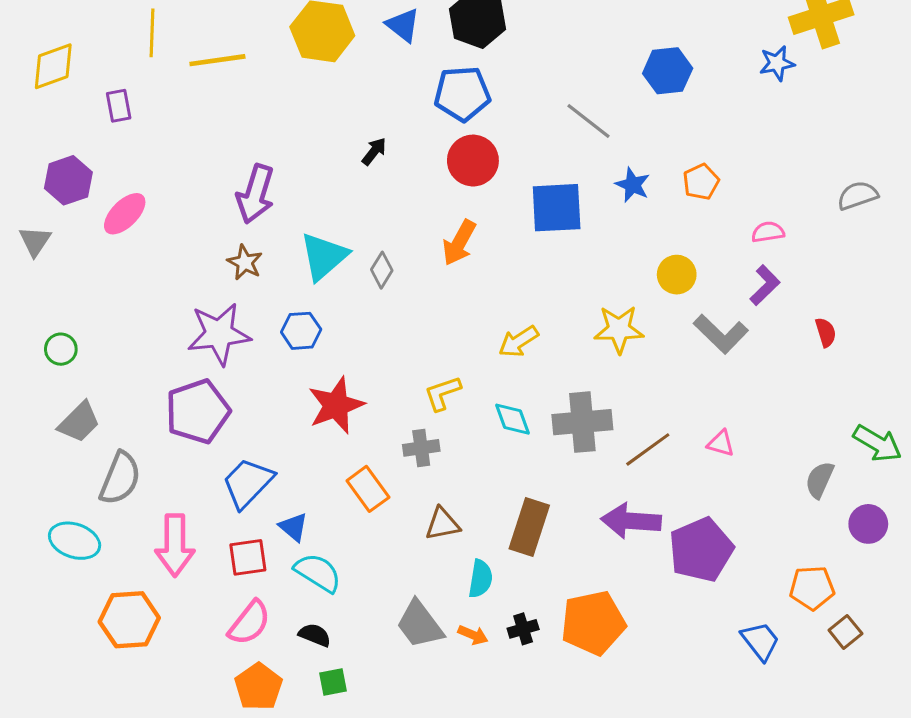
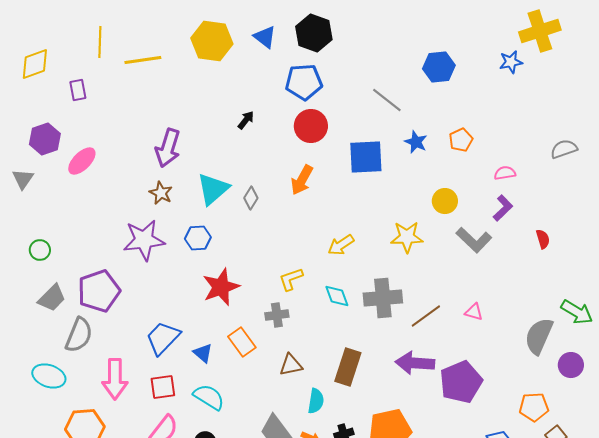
purple pentagon: (198, 411) -> (99, 291), moved
gray semicircle: (820, 480) -> (539, 336), size x1.5
blue triangle: (293, 527) -> (203, 353), moved

